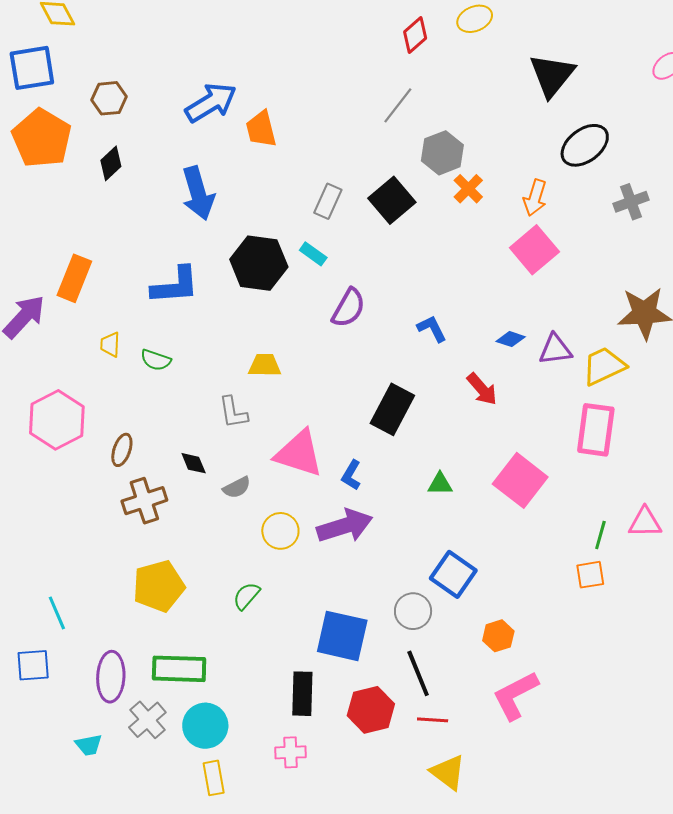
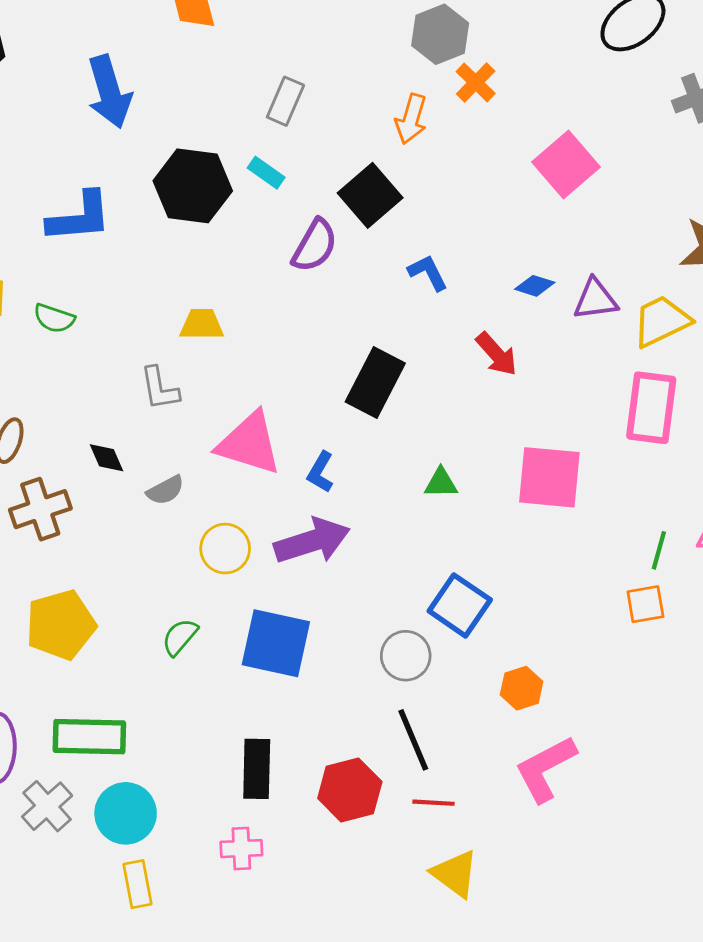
orange arrow: (535, 198) -> (411, 119), moved
black square: (392, 200) -> (370, 195), moved
pink square: (520, 480) -> (549, 477), turned -32
blue square: (342, 636) -> (276, 643), moved

